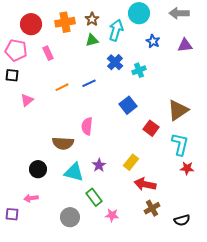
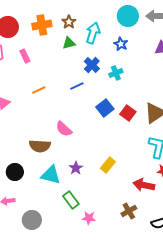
cyan circle: (139, 13) -> (128, 16), moved
blue star: (153, 41) -> (121, 44), moved
blue line: (89, 83) -> (77, 86), moved
pink semicircle: (87, 126) -> (64, 129), turned -54
red square: (151, 128) -> (128, 113), moved
red arrow: (145, 184) -> (144, 185), moved
gray circle: (70, 217) -> (32, 220), moved

